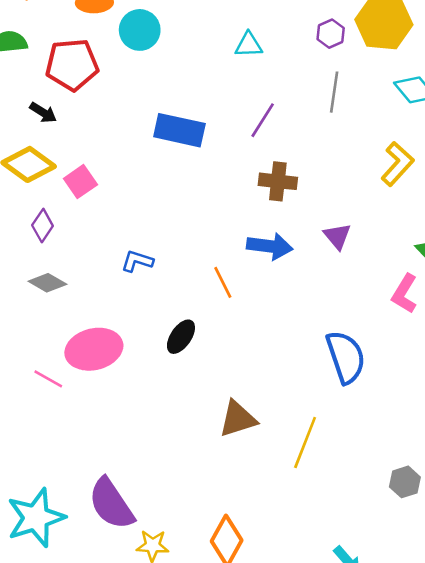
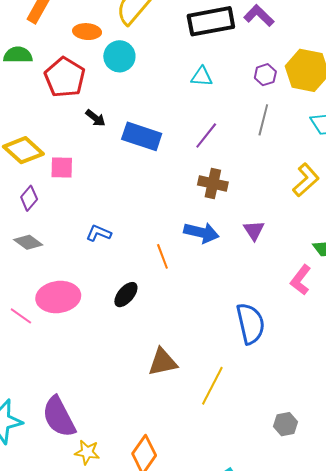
red pentagon: (72, 65) -> (65, 77), turned 30
black arrow: (43, 113) -> (95, 118), moved
pink square: (80, 182) -> (62, 168), turned 30

